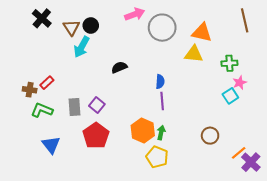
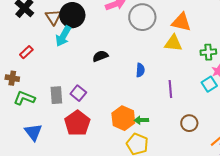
black circle: (91, 25) -> (72, 15), size x1.6
red rectangle: (47, 83) -> (26, 52), moved
purple line: (162, 101) -> (170, 89), moved
green arrow: (161, 133) -> (141, 120), turned -104

